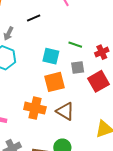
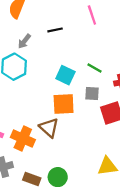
orange cross: (35, 108) -> (23, 139), moved
brown triangle: (65, 111) -> (49, 128), moved

